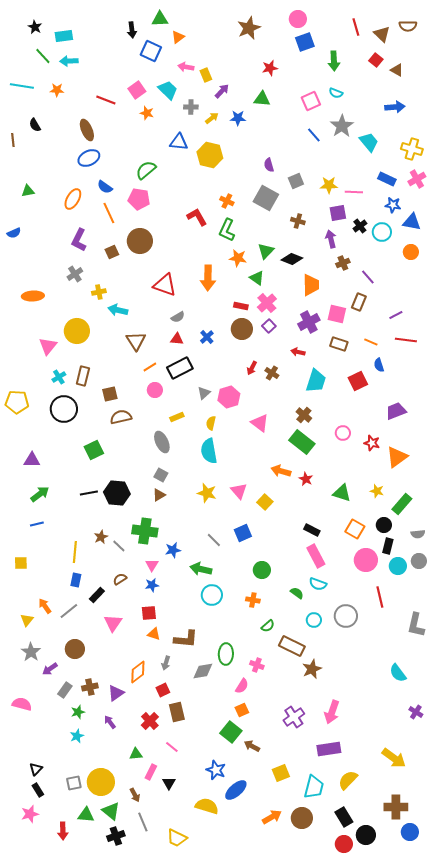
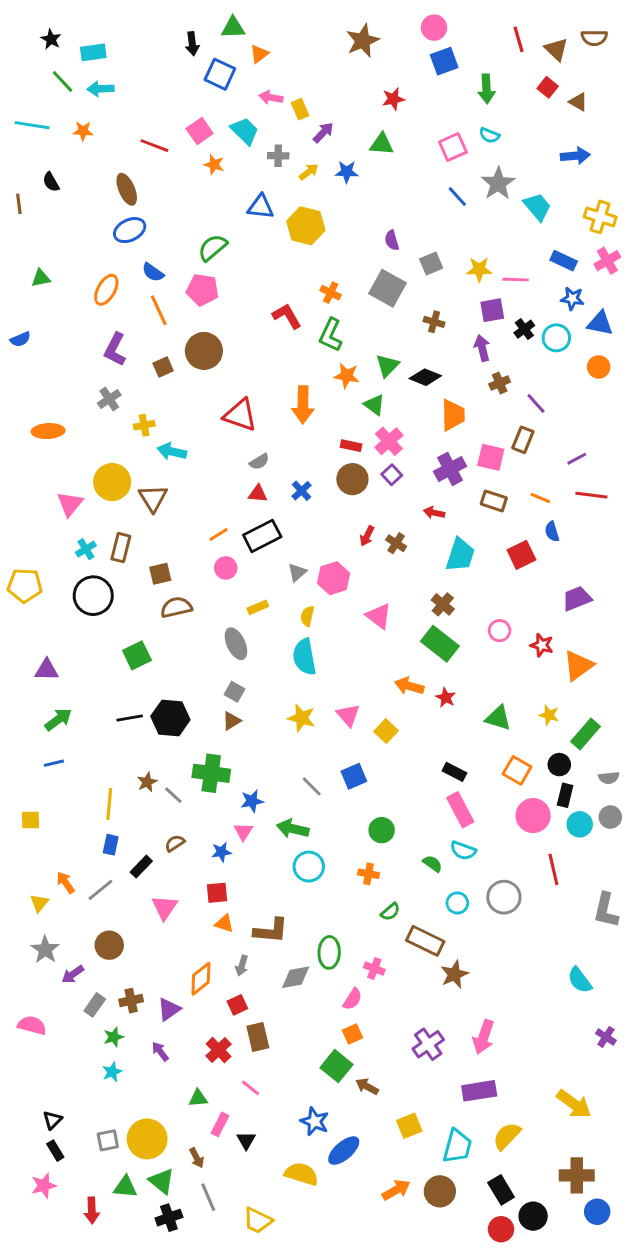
brown triangle: (136, 341) -> (153, 498), moved
pink triangle: (152, 565) -> (243, 832), moved

